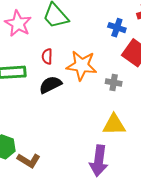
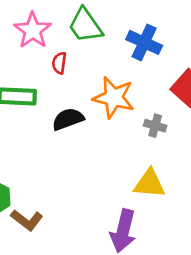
blue cross: (117, 28) -> (144, 42), moved, size x1.4
red semicircle: (47, 56) -> (59, 63), moved

